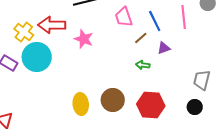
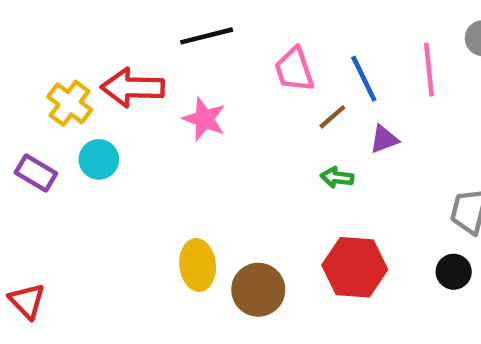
cyan circle: (37, 57) -> (99, 159), size x0.6
brown circle: (113, 100) -> (258, 290), moved

